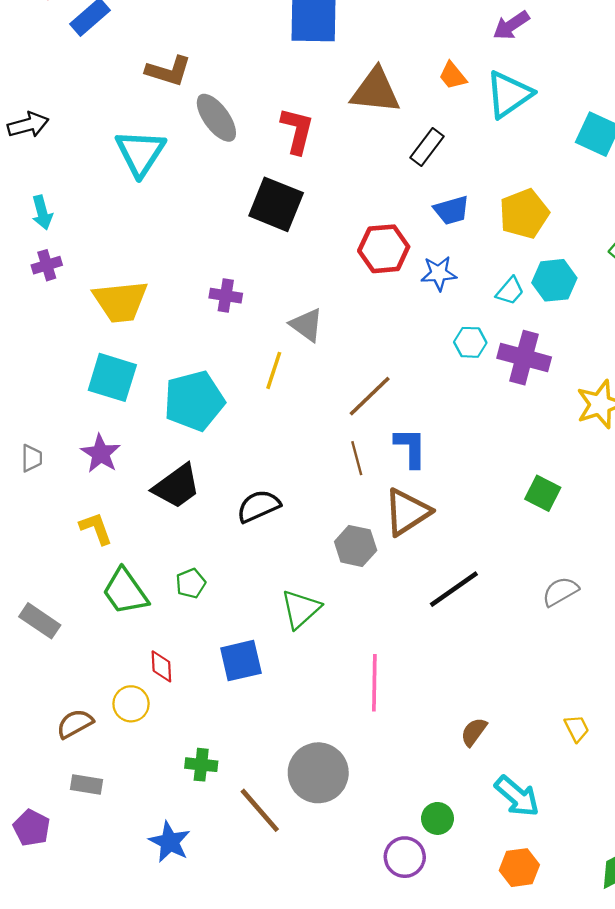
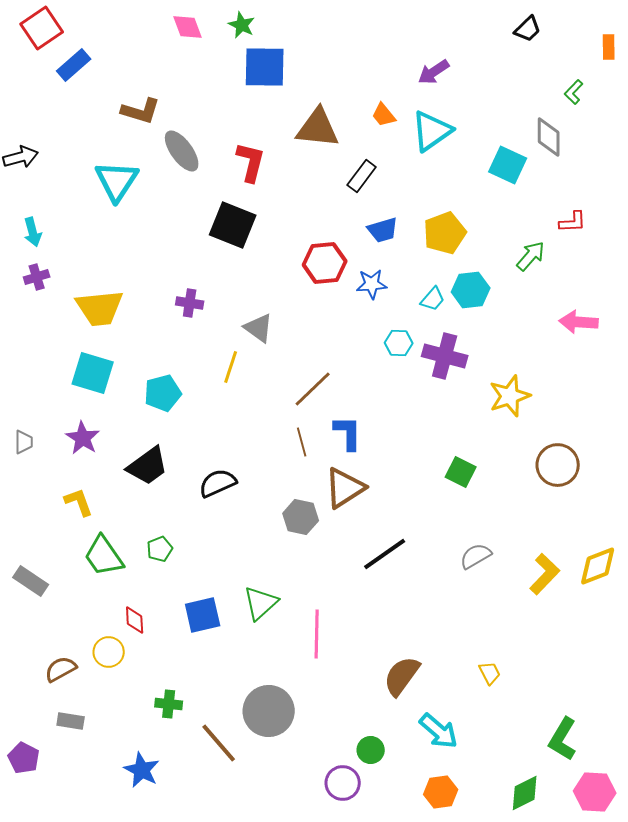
cyan pentagon: (194, 401) -> (163, 393), size x0.7
green triangle: (301, 609) -> (261, 603), moved
brown semicircle: (474, 732) -> (402, 676), size x1.6

